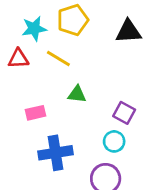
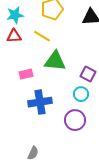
cyan star: (34, 29) -> (15, 15), moved
green triangle: (77, 94) -> (55, 61), size x1.6

